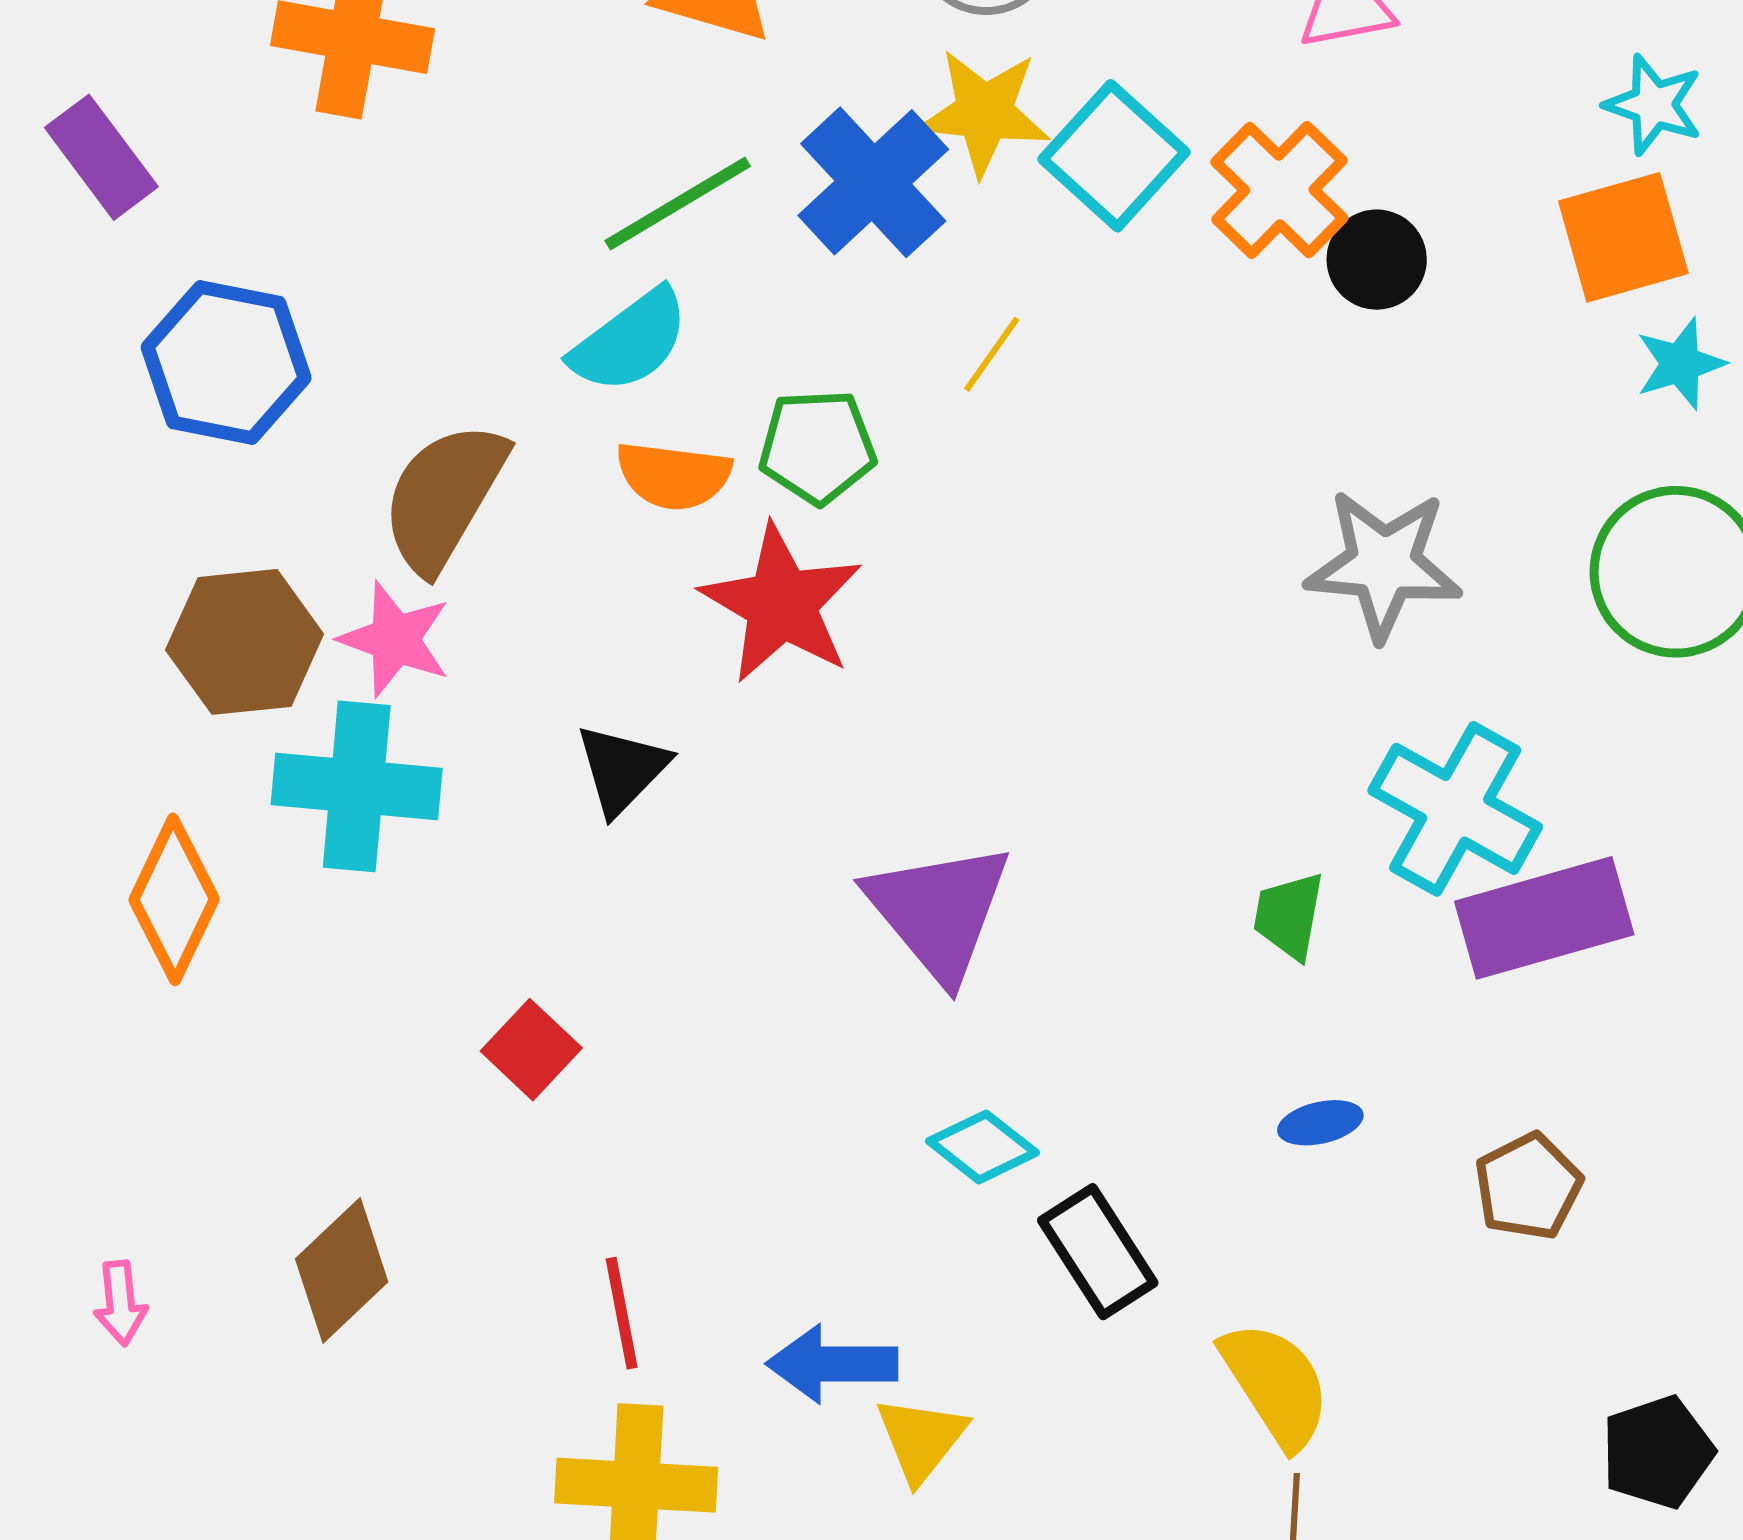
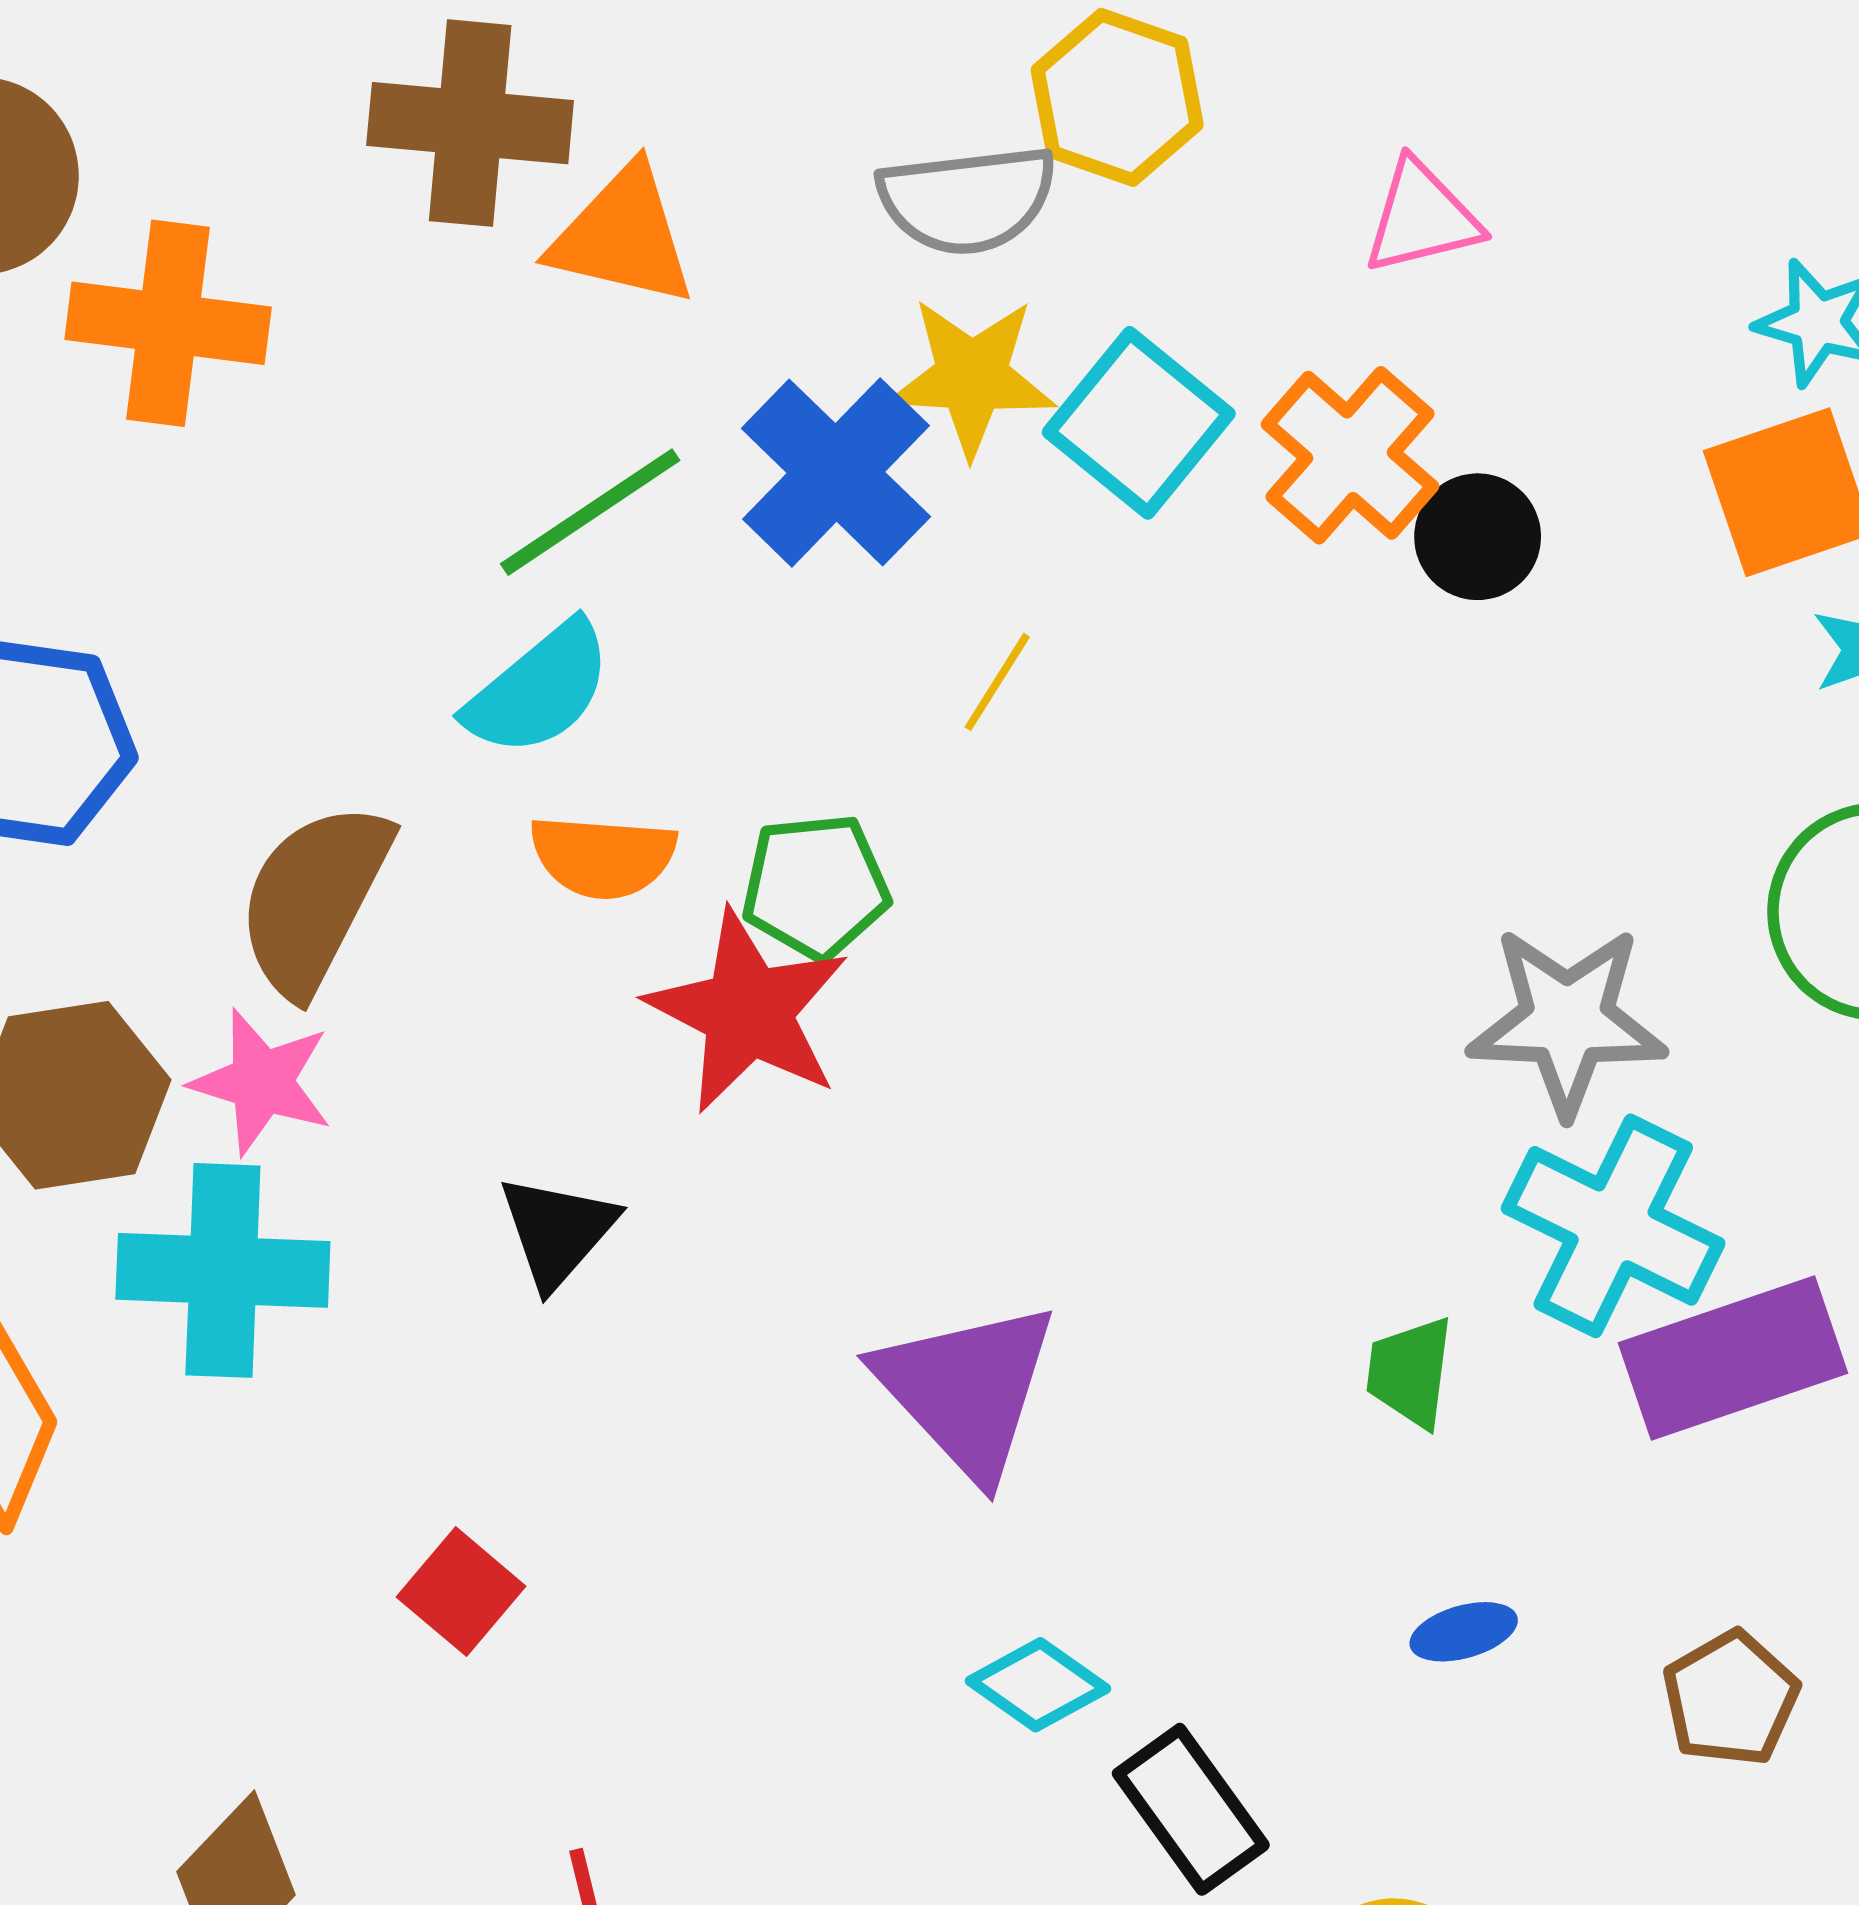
green pentagon: (817, 447) -> (816, 886), moved
gray star: (1384, 564) -> (1567, 1021), moved

